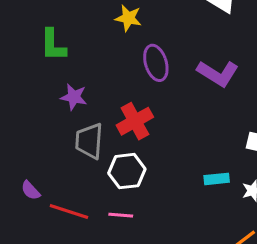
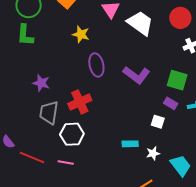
green L-shape: (53, 45) -> (25, 35), moved

